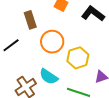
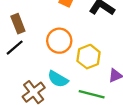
brown rectangle: (30, 20) -> (18, 24), moved

